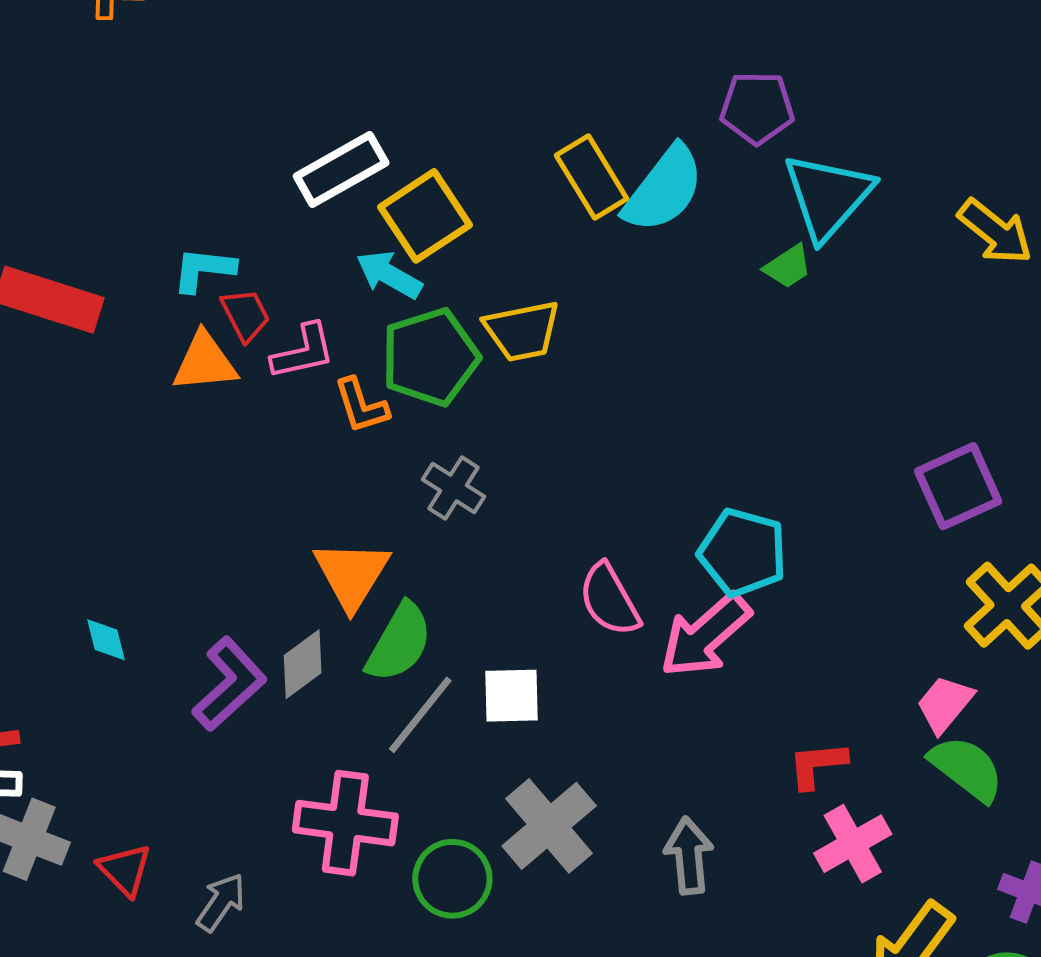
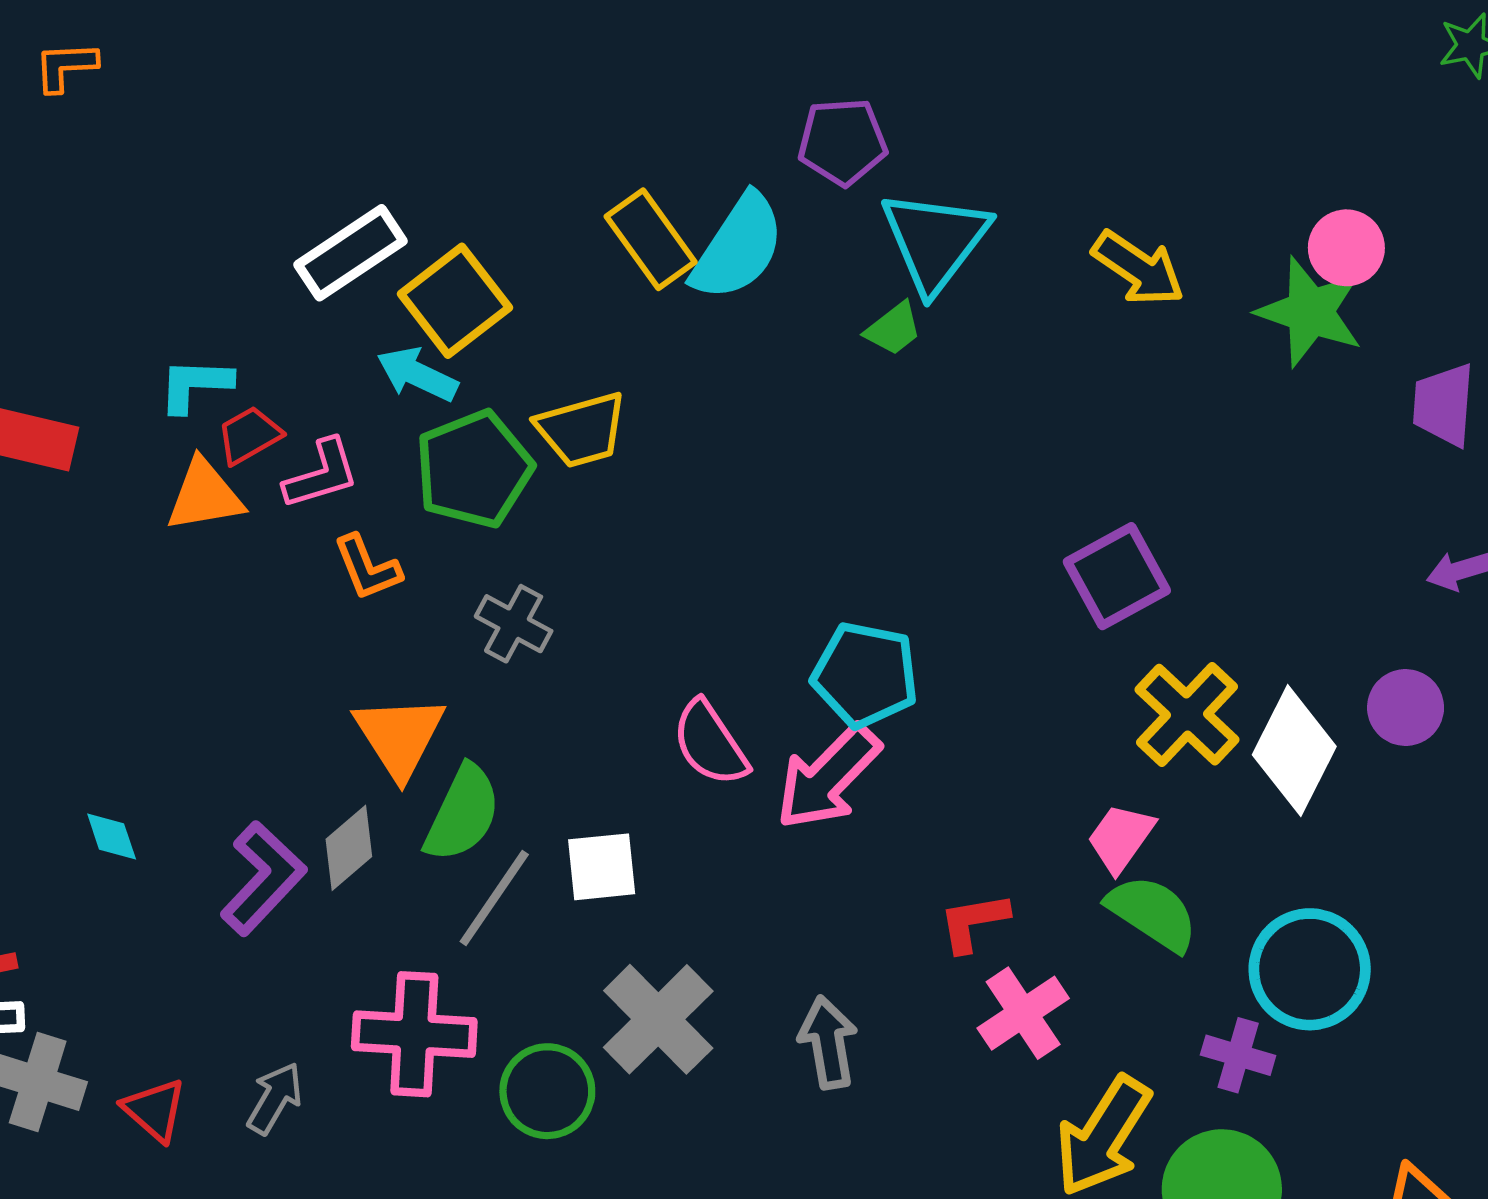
red trapezoid: (245, 315) -> (249, 435), turned -88
orange L-shape: (361, 406) -> (367, 568), moved
gray arrow: (221, 902) -> (275, 1098), moved

